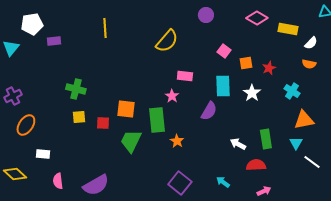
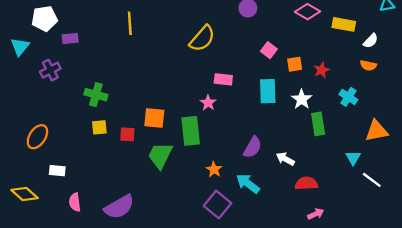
purple cross: (13, 96) -> (50, 70), moved
purple semicircle: (209, 111) -> (253, 147), moved
orange triangle: (304, 120) -> (376, 131), moved
green rectangle: (266, 139) -> (318, 124), moved
orange star: (177, 141) -> (214, 169), moved
cyan arrow: (223, 182) -> (248, 183), moved, size x1.5

